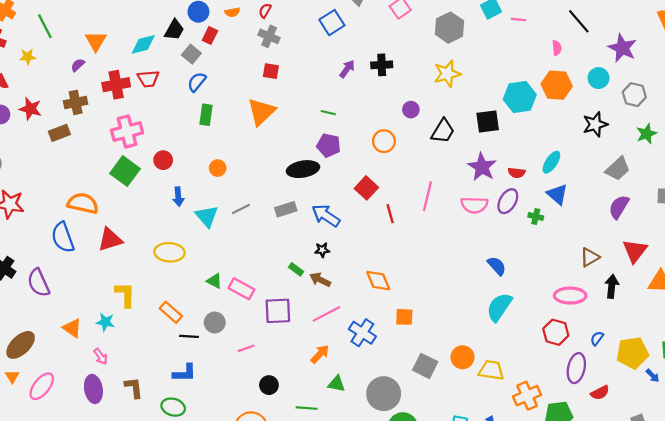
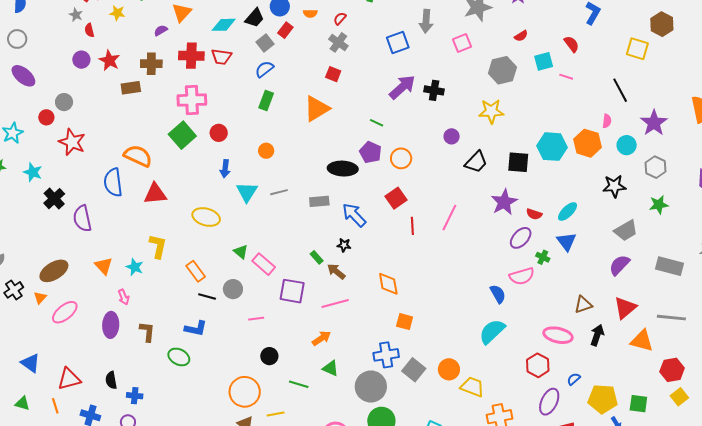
pink semicircle: (557, 48) -> (607, 121), moved
purple arrow: (347, 69) -> (402, 87), size x1.6
orange circle: (384, 141) -> (401, 158), moved
pink semicircle: (474, 205) -> (522, 276), moved, turned -30
blue cross: (362, 333) -> (386, 355), moved, turned 35

